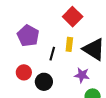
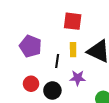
red square: (73, 17) -> (73, 21), turned -30
purple star: (82, 75) -> (78, 78), moved

